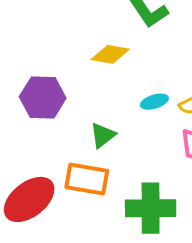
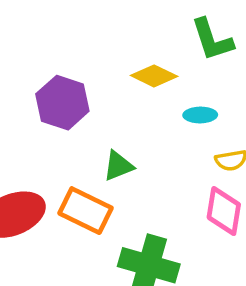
cyan ellipse: (154, 102) -> (200, 115), moved

